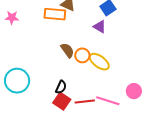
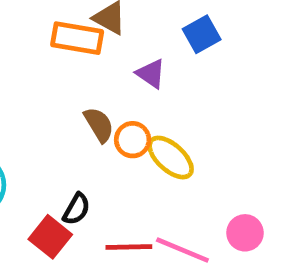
purple triangle: (100, 27) -> (151, 74), moved
red square: (62, 101) -> (50, 237), moved

